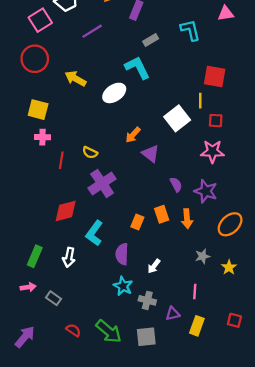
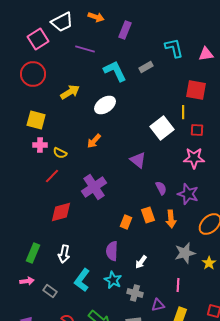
pink triangle: (226, 14) -> (206, 54), moved
purple line: (92, 31) -> (85, 49), turned 48
gray rectangle: (151, 40) -> (146, 67), moved
cyan L-shape: (137, 68) -> (115, 71), moved
yellow arrow: (76, 79) -> (70, 92), turned 120
orange arrow: (133, 135) -> (94, 141), moved
yellow semicircle: (90, 153) -> (60, 153), moved
red line: (61, 160) -> (52, 176), moved, turned 35
cyan L-shape: (94, 233) -> (82, 280), moved
gray star: (202, 256) -> (185, 253), size x1.5

